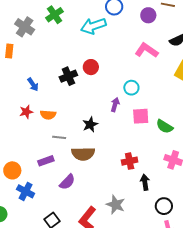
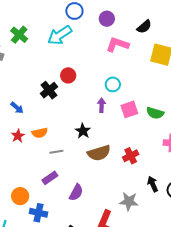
purple circle: (148, 15) -> (107, 19), moved
brown semicircle: (83, 154) -> (99, 153), moved
black arrow: (145, 182) -> (153, 184), moved

